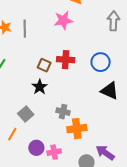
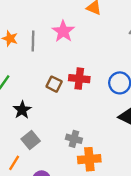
pink star: (63, 20) -> (63, 31), moved, turned -30
black star: (40, 87) -> (22, 110), moved

